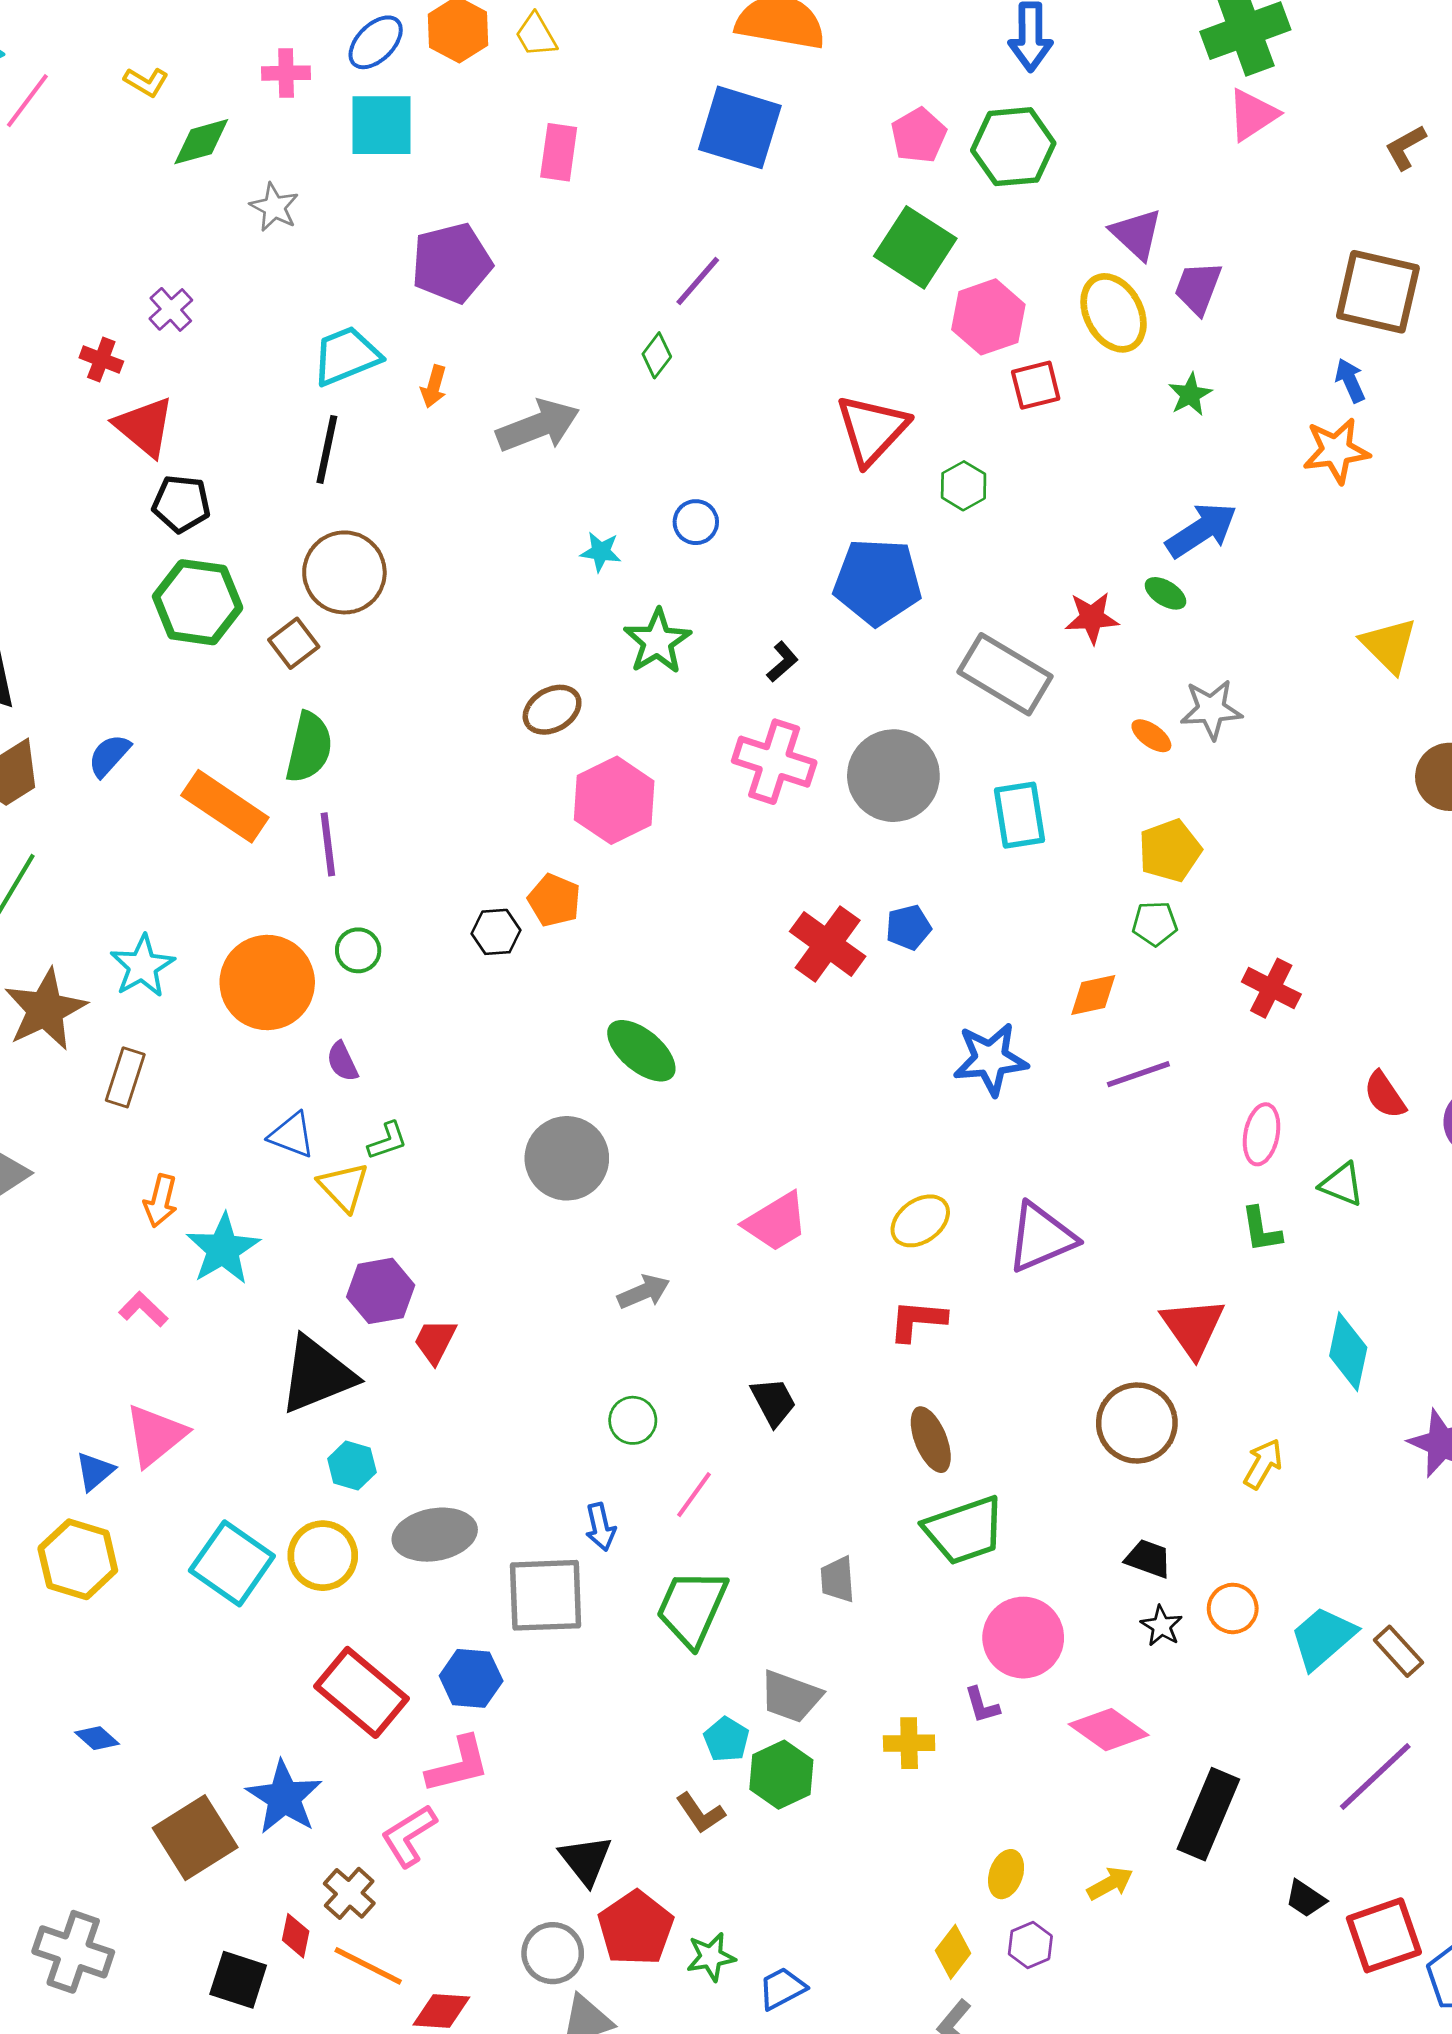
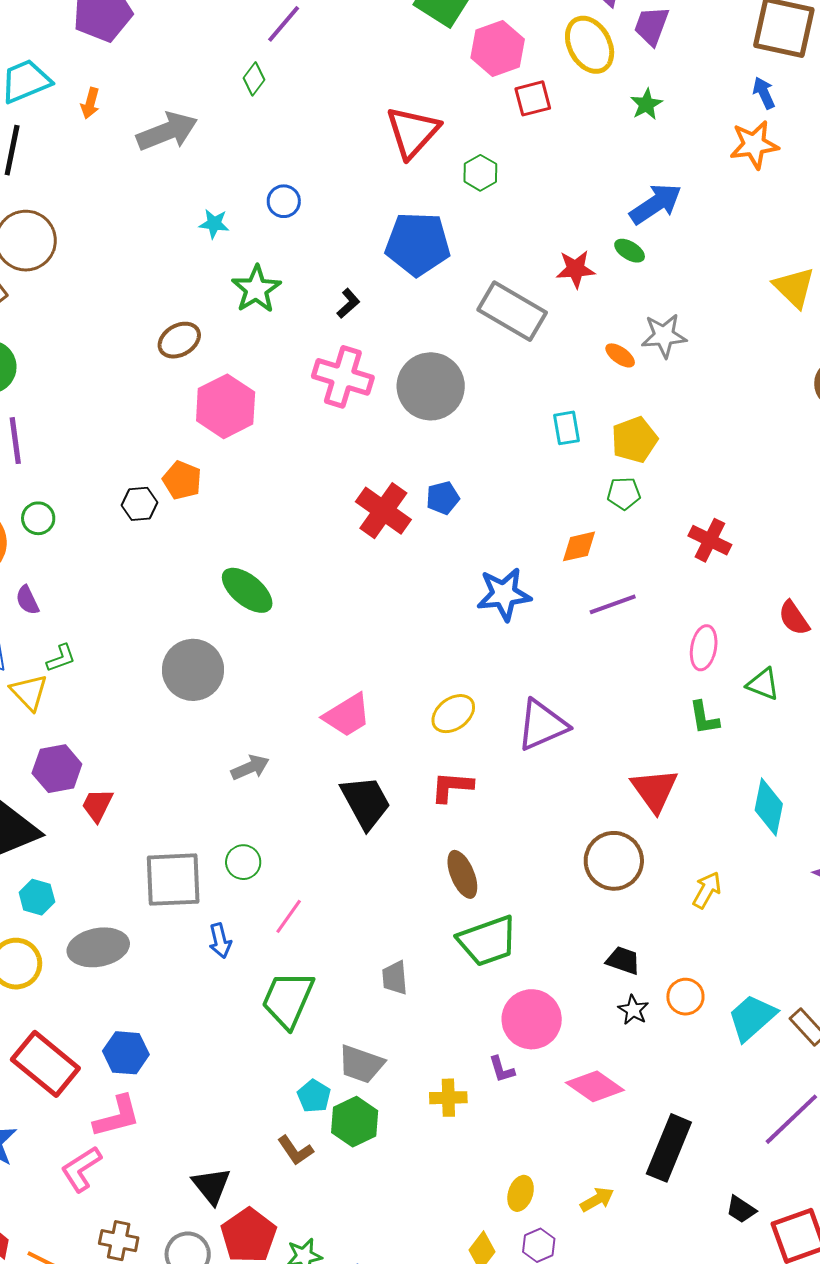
cyan rectangle: (1019, 815) -> (567, 428), moved, size x0.7
black trapezoid: (773, 1402) -> (366, 802), moved, size x1.5
gray square: (546, 1595) -> (173, 880), moved
brown cross: (349, 1893) -> (119, 1241), moved, turned -30

